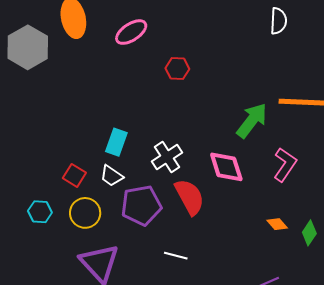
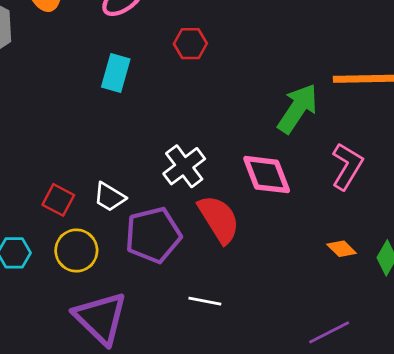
cyan rectangle: (116, 142) -> (116, 73), moved

